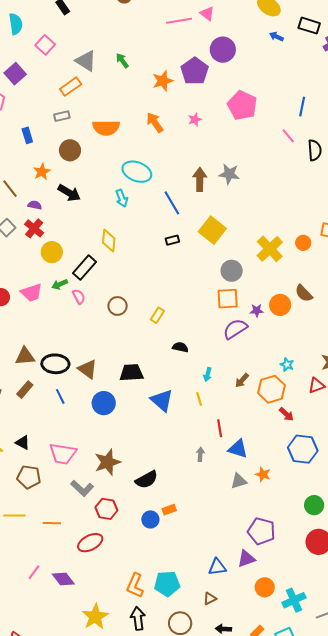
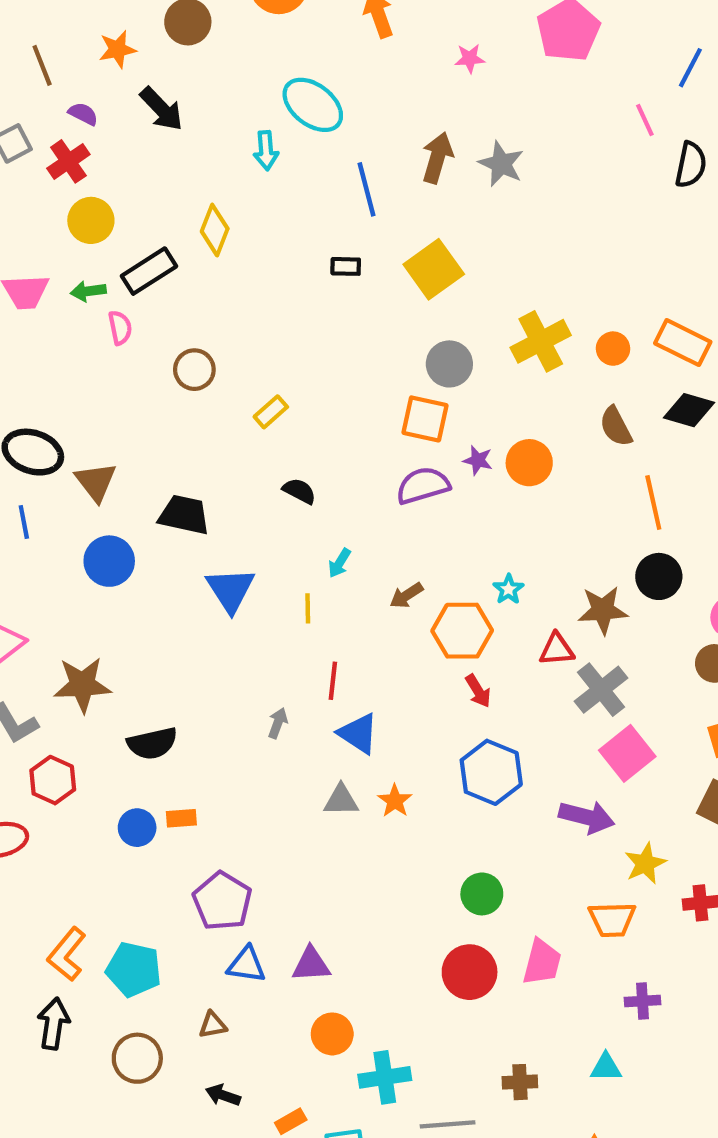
pink star: (195, 120) -> (470, 58), moved
brown semicircle: (304, 293) -> (616, 426), moved
purple pentagon: (261, 531) -> (222, 901), moved

